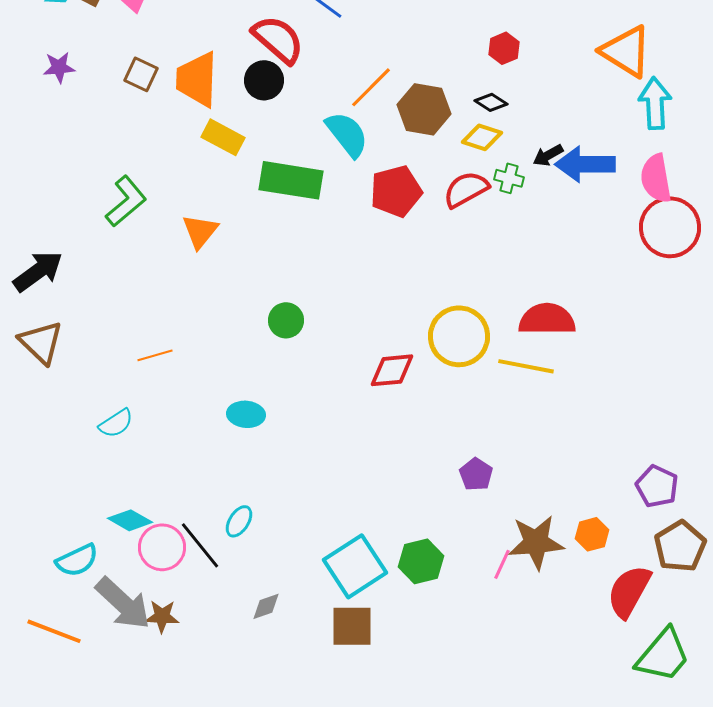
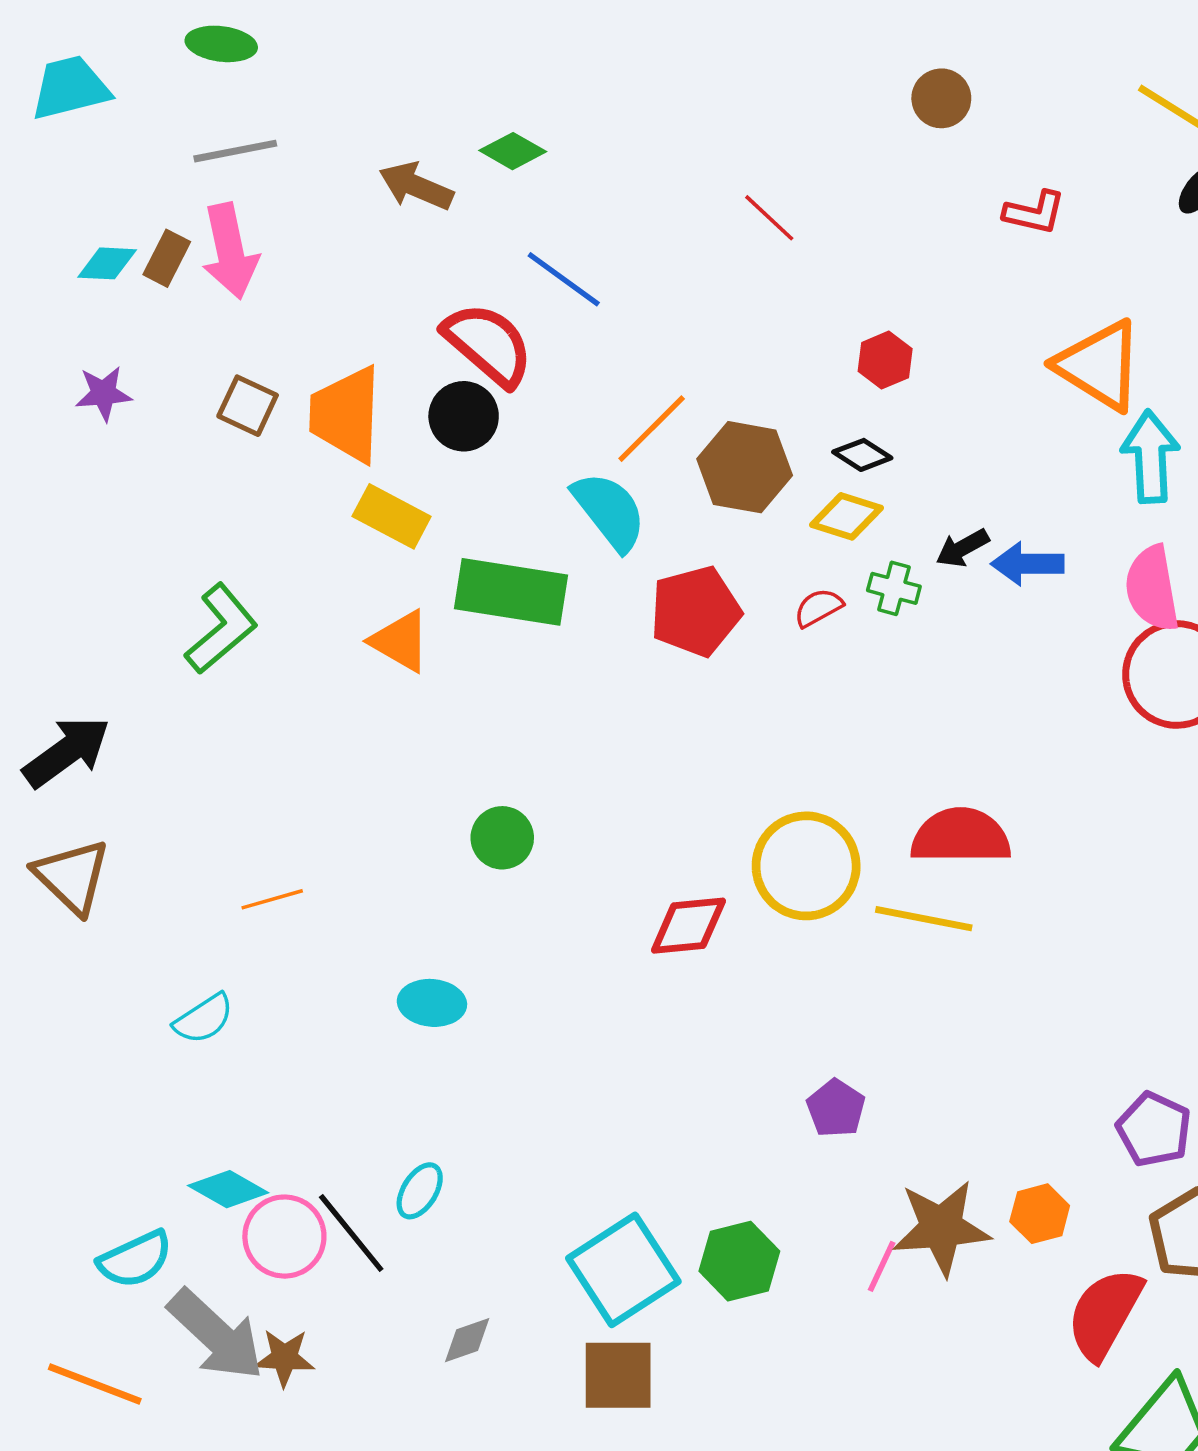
blue arrow: (585, 164) -> (1027, 564), size x0.7
red semicircle: (466, 189) -> (818, 608), size x0.6
orange triangle: (200, 231) -> (400, 641), moved, turned -39

